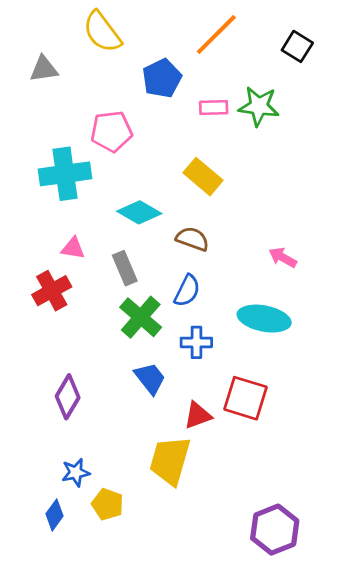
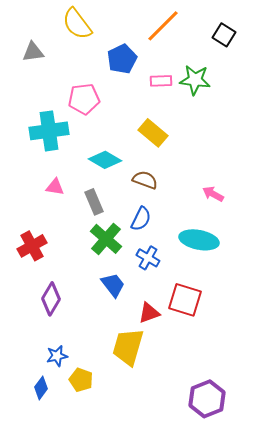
red cross: (52, 291) -> (32, 246), moved
blue cross: (196, 342) -> (148, 258), turned 30

